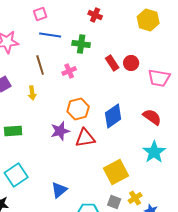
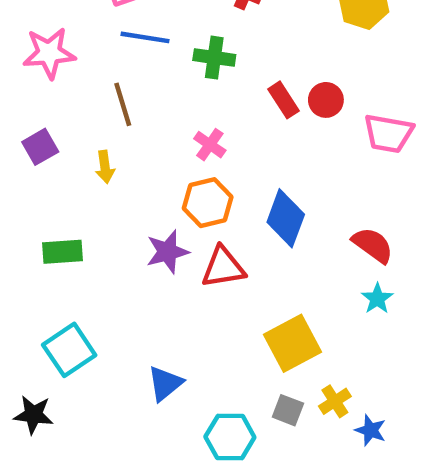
pink cross: (69, 71) -> (210, 145), moved, turned -32
blue diamond: (113, 116) -> (286, 218), turned -35
red semicircle: (152, 117) -> (373, 245), moved
cyan star: (154, 152) -> (377, 299), size x0.6

